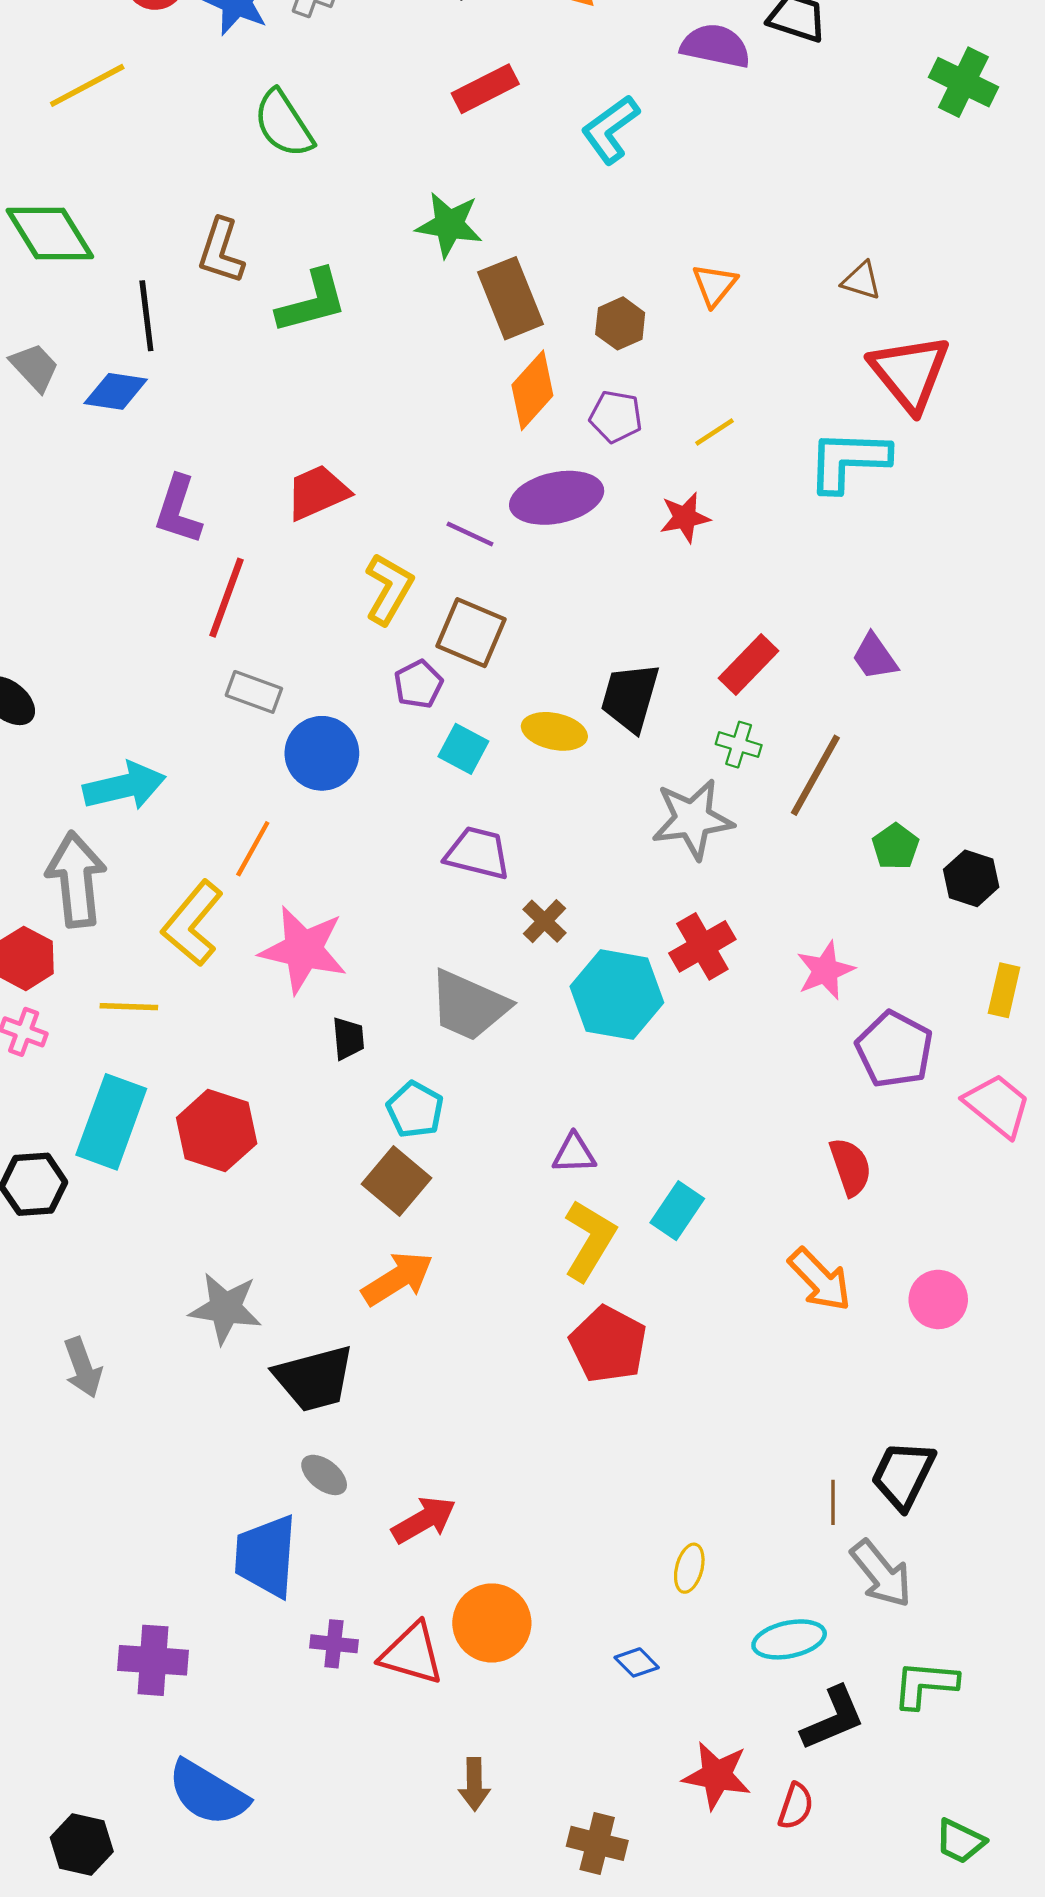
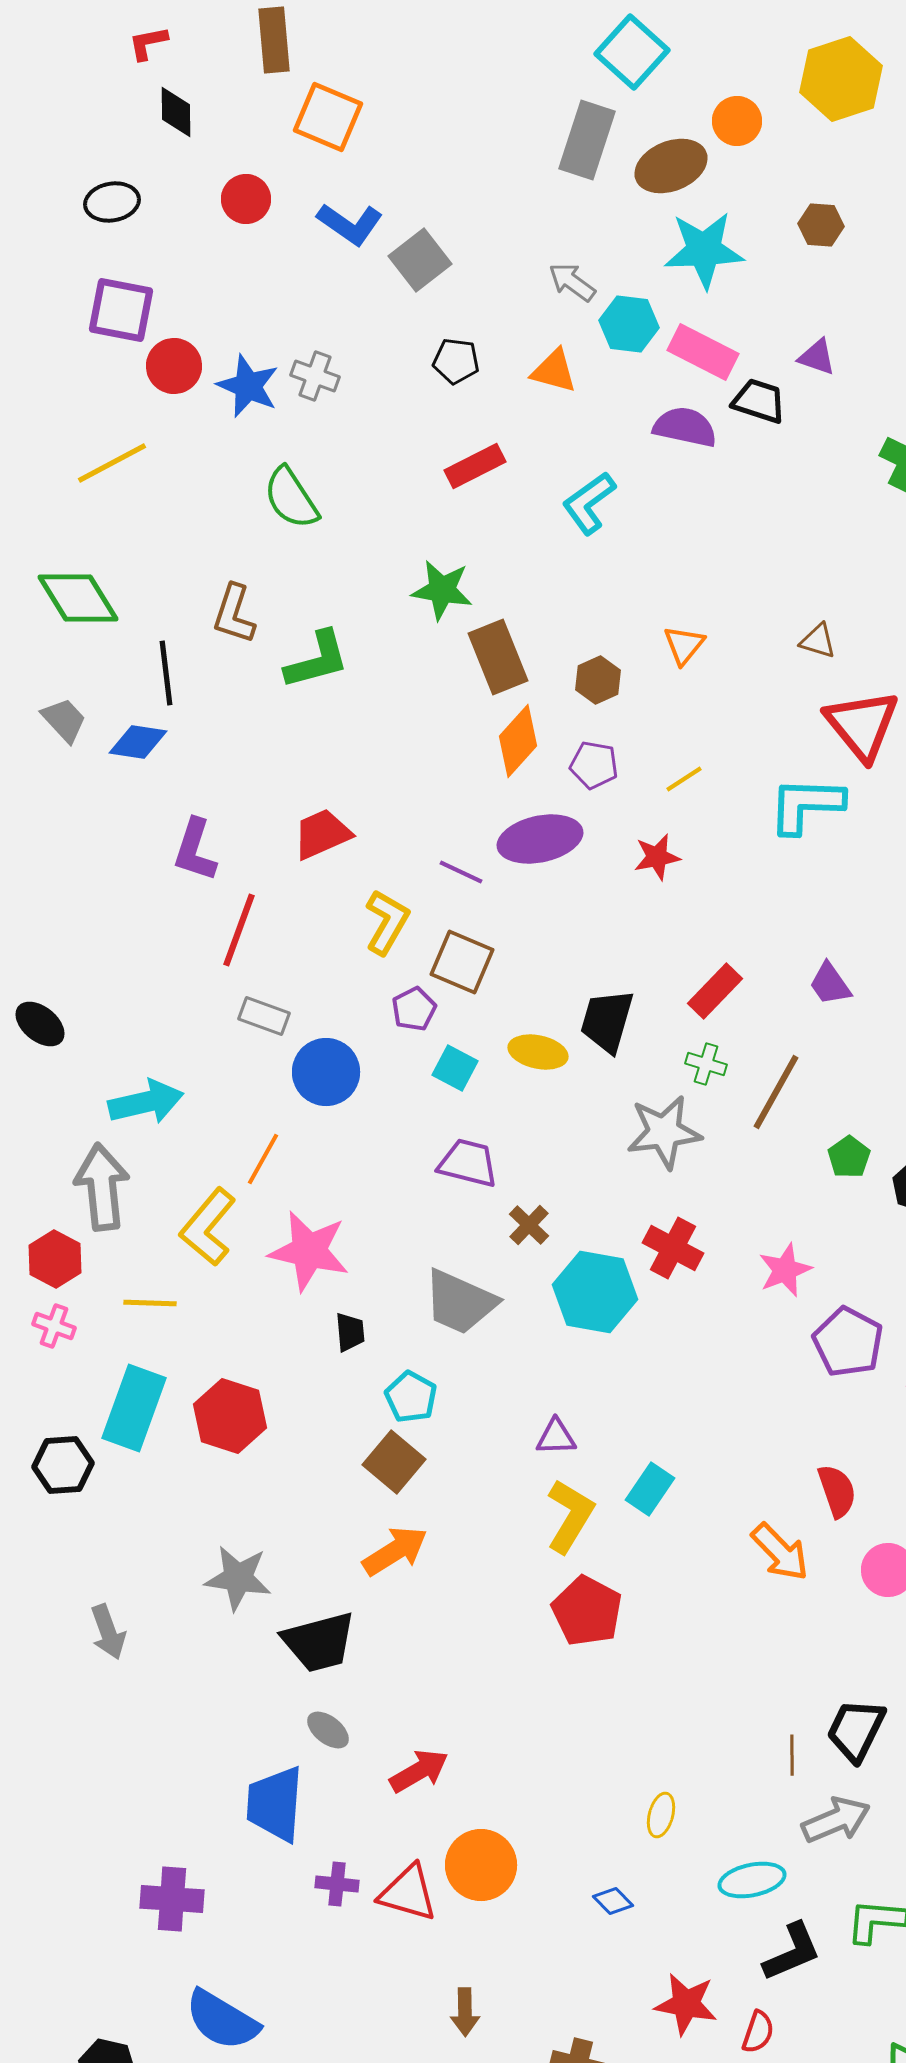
red cross: (702, 946) -> (673, 1248), turned -32
red semicircle: (850, 1167) -> (837, 1491), moved
gray arrow: (881, 1574) -> (836, 1820), turned -74

